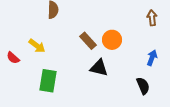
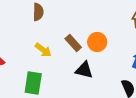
yellow arrow: (37, 46) -> (43, 50), moved

